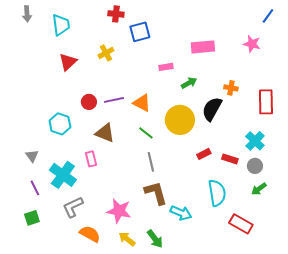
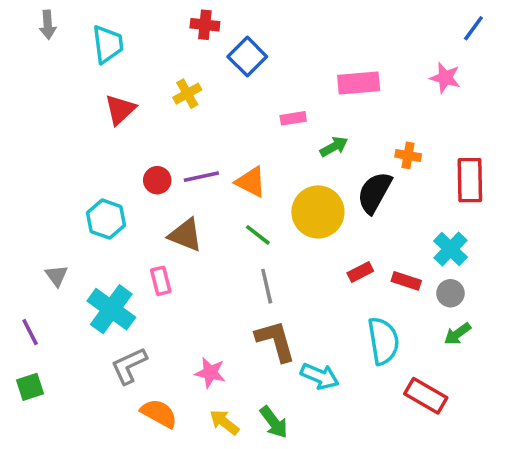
blue square: (140, 32) -> (247, 57), turned -30
purple line: (35, 188) -> (30, 332), moved
pink star: (119, 211) -> (210, 373), size x0.7
green square: (32, 218) -> (30, 387), moved

